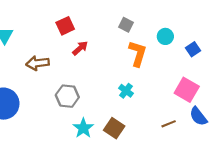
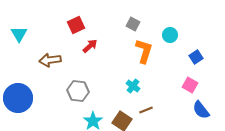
blue square: (193, 49) -> (196, 57), moved
pink square: (187, 90) -> (190, 85), size x0.7
brown line: (169, 124) -> (146, 110), moved

